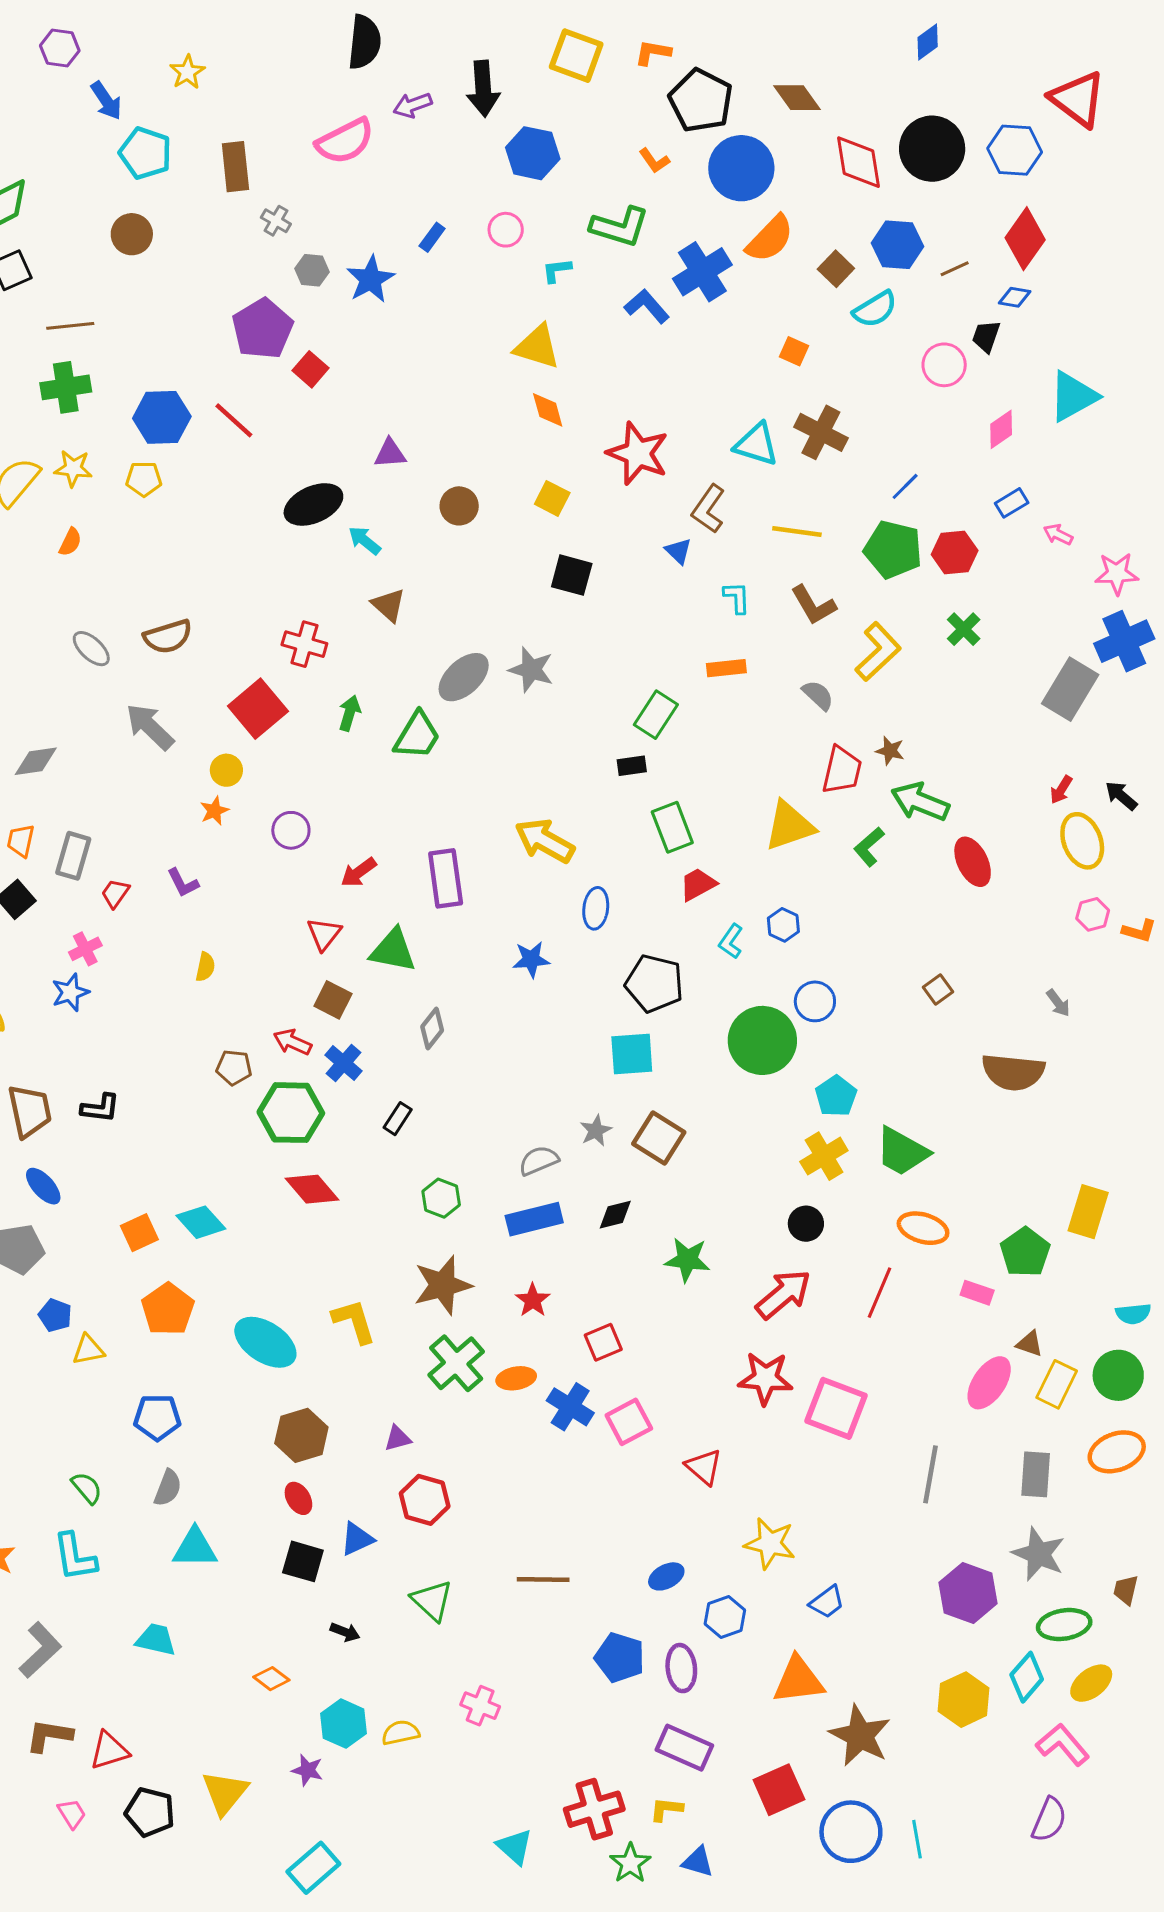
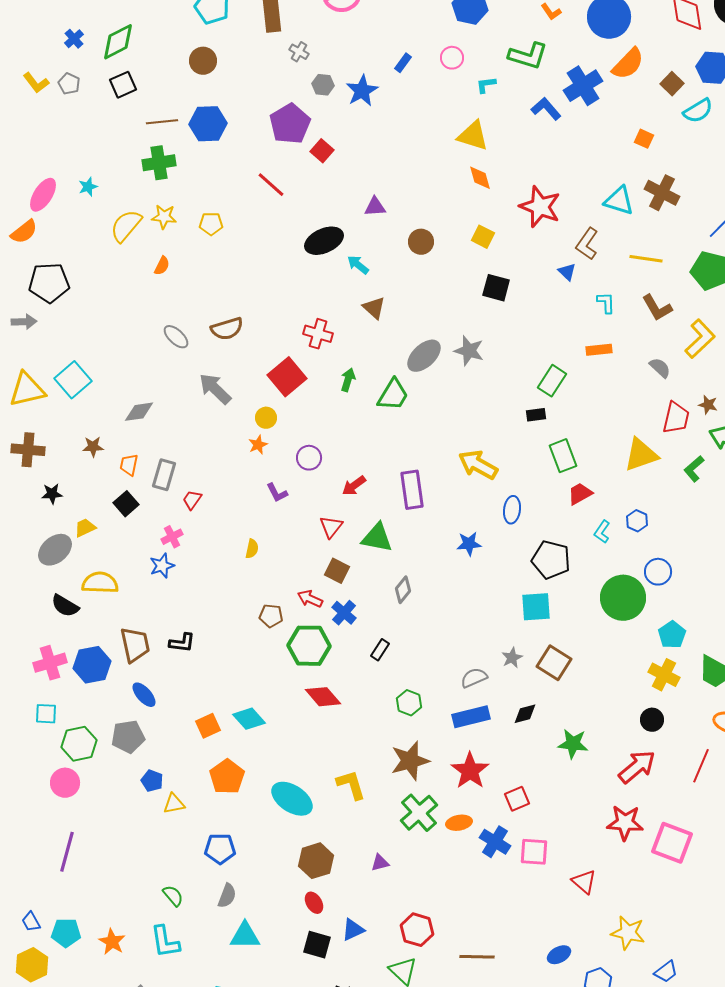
blue hexagon: (162, 417) -> (208, 124), moved
purple L-shape: (183, 883) -> (277, 493), moved
yellow cross: (824, 1156) -> (664, 675), turned -32
red star: (533, 1300) -> (470, 771), size x1.6
pink square: (629, 1422) -> (534, 852), turned 32
red hexagon: (425, 1500) -> (417, 930), moved

